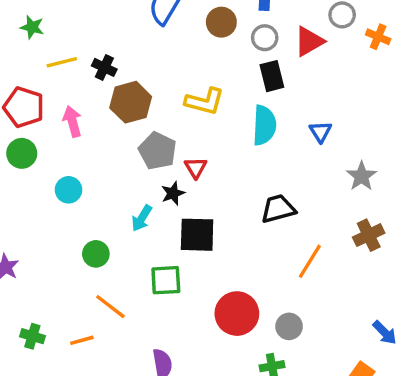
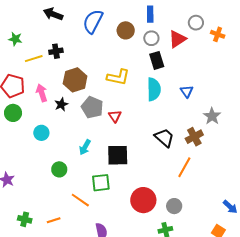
black cross: (104, 67) -> (56, 51), moved, turned -32
black star: (173, 193) -> (61, 104), moved
black trapezoid: (278, 209) -> (164, 138), turned 60
brown cross: (369, 235) -> (194, 137), moved
orange line: (110, 307) -> (80, 200), moved

